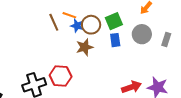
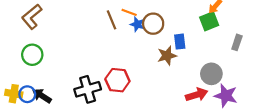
green square: (114, 21) -> (209, 21), moved
gray circle: (142, 34) -> (211, 74), moved
brown star: (85, 47) -> (167, 56), moved

